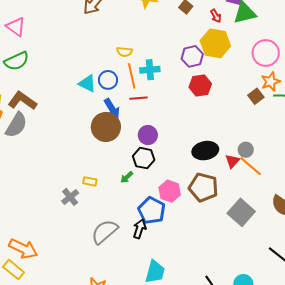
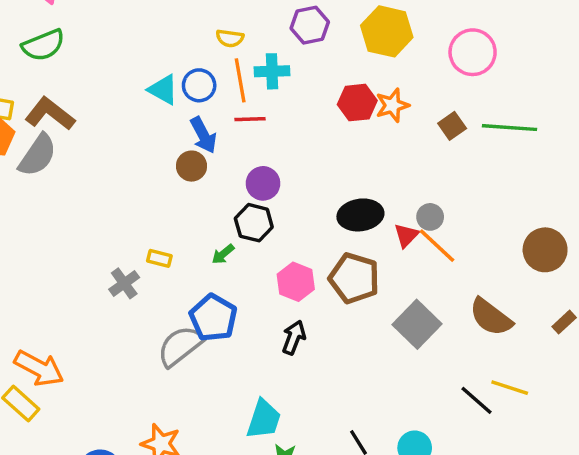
purple hexagon: (192, 56) -> (310, 25), moved
orange star: (271, 82) -> (392, 105), moved
brown circle: (106, 127) -> (192, 166), size x0.6
blue pentagon: (152, 210) -> (213, 318), moved
black arrow: (140, 229) -> (294, 338), moved

